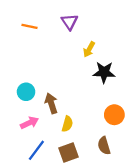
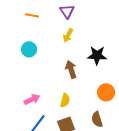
yellow arrow: (89, 49) -> (68, 35), moved
cyan circle: (26, 92) -> (29, 49), moved
brown arrow: (51, 103) -> (71, 69), moved

